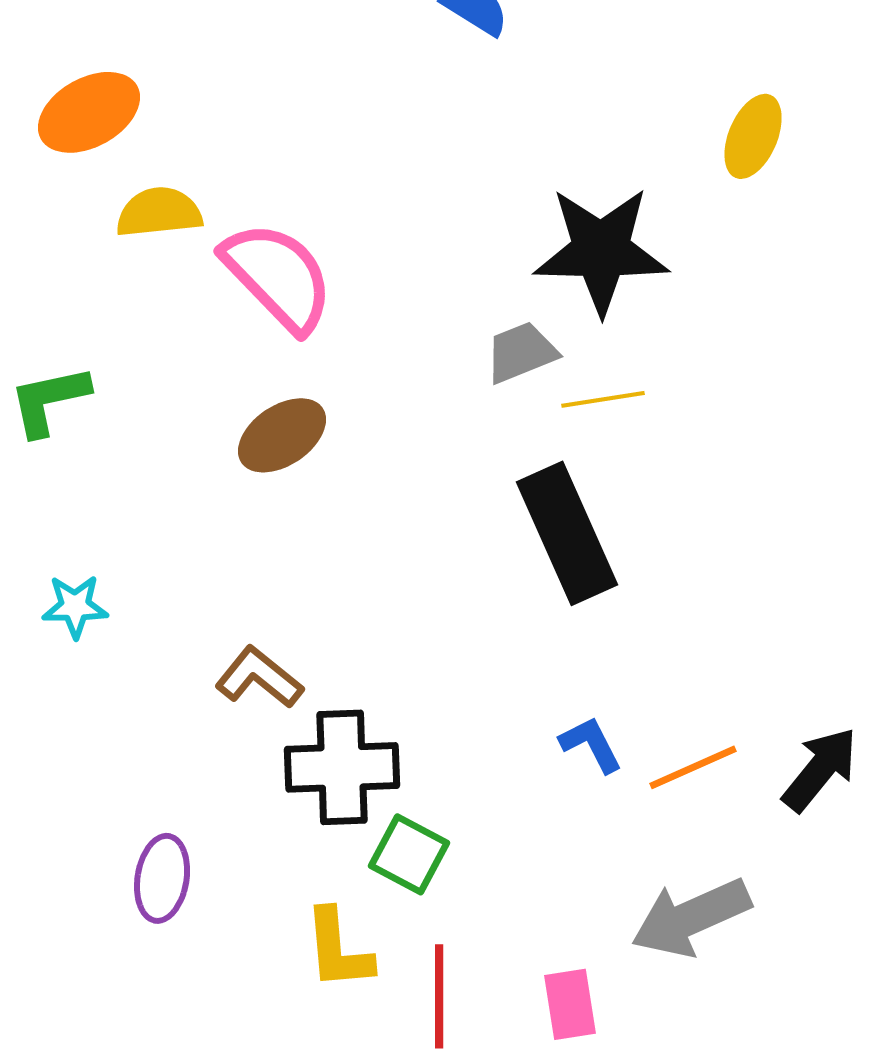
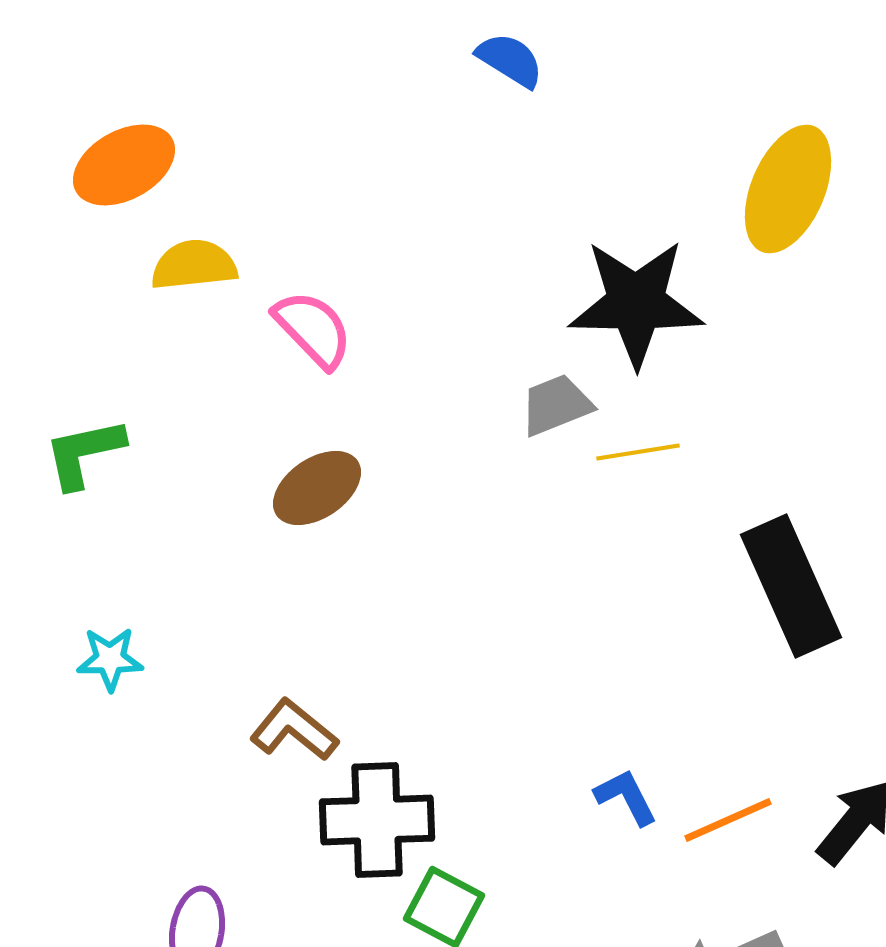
yellow ellipse: (753, 136) -> (788, 189), size x1.5
pink semicircle: (278, 276) -> (313, 329), size x0.7
black rectangle: (567, 533) -> (791, 586), moved

